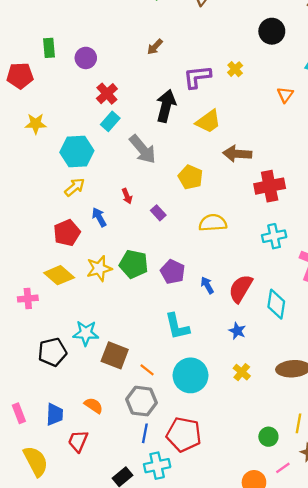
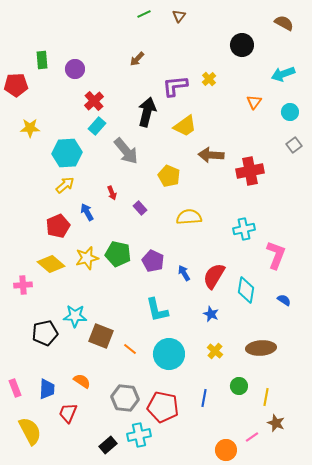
red cross: (270, 186) -> (250, 171), moved
gray hexagon: (141, 401) -> (125, 398), moved
blue line: (145, 433) -> (204, 398), moved
green circle: (268, 437) -> (239, 386), moved

